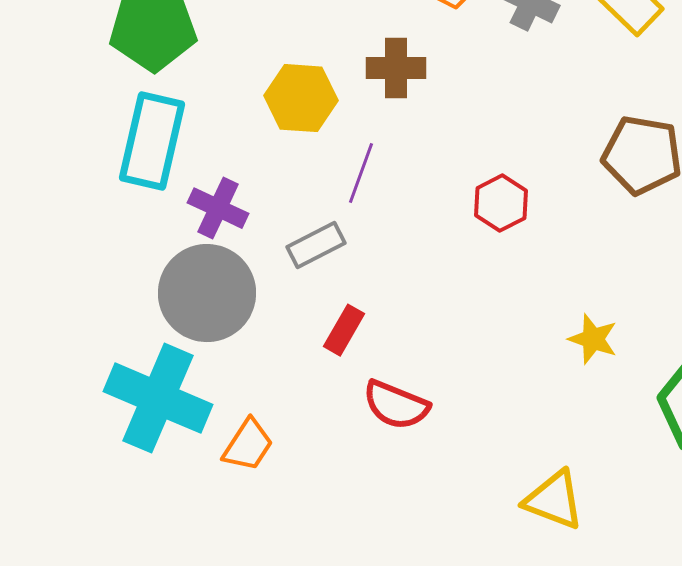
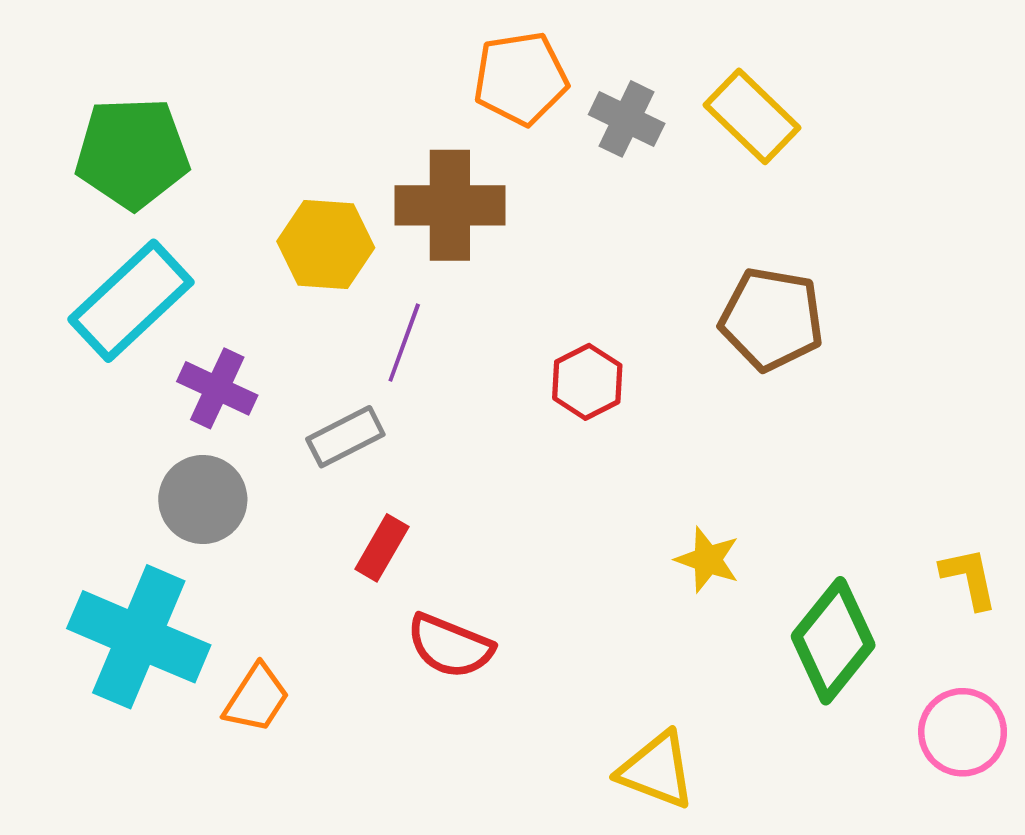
brown cross: (396, 68) -> (450, 205), size x1.4
cyan rectangle: (152, 141) -> (131, 301), turned 34
gray circle: (207, 293) -> (203, 499), size x0.7

